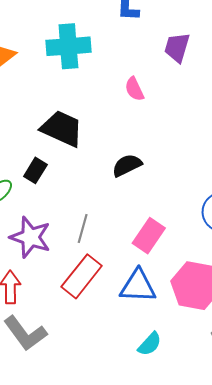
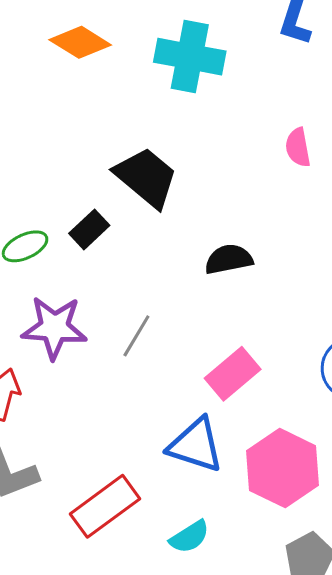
pink semicircle: (134, 89) -> (298, 147), moved
purple star: (30, 237) -> (54, 328), turned -30
red rectangle: (82, 276) -> (105, 506), moved

